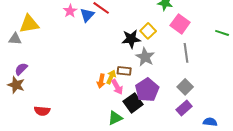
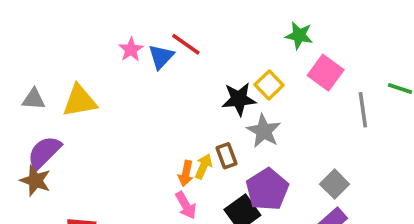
yellow triangle: (29, 24) -> (80, 101), moved
gray line: (186, 53) -> (363, 110), moved
purple semicircle: (21, 69) -> (44, 152), size x1.5
brown rectangle: (124, 71) -> (227, 156), turned 64
pink arrow: (117, 87) -> (186, 205), moved

